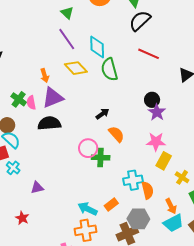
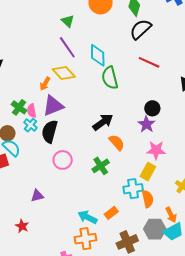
yellow diamond: (76, 68) -> (64, 73), moved
orange arrow: (45, 76) -> (45, 84), turned 48
purple star: (157, 112) -> (146, 124), moved
black arrow: (102, 114) -> (103, 122), size x1.5
black semicircle: (49, 123) -> (50, 131), turned -70
pink circle: (88, 148) -> (63, 160), moved
green cross: (101, 158) -> (101, 166), turned -36
yellow rectangle: (164, 161) -> (148, 172), moved
cyan cross: (13, 168) -> (31, 125), moved
gray hexagon: (138, 219) -> (155, 229), moved

